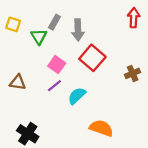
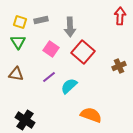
gray rectangle: (54, 22) -> (41, 20), moved, turned 48
yellow square: (13, 24) -> (20, 22), moved
green triangle: (39, 37) -> (18, 42), moved
pink square: (57, 65) -> (51, 49), moved

